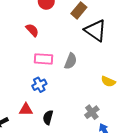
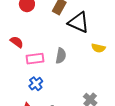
red semicircle: (32, 30) -> (17, 42), moved
yellow semicircle: (108, 82) -> (98, 48), moved

